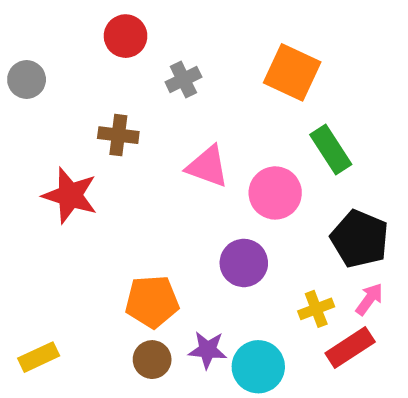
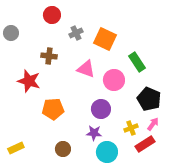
orange square: (292, 72) -> (105, 39), moved
orange pentagon: (152, 302) -> (53, 109), moved
purple star: (208, 350) -> (94, 133), moved

